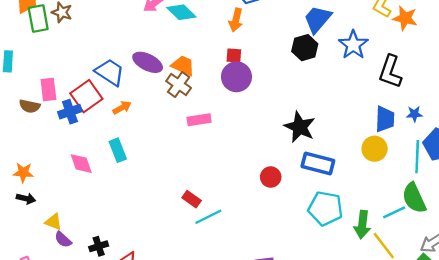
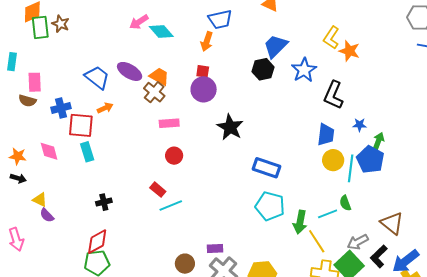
pink rectangle: (48, 89) -> (35, 82), moved
red square: (86, 96) -> (81, 125), moved, turned 36
blue star: (414, 114) -> (360, 125), moved
black star: (300, 127) -> (230, 127), moved
yellow circle: (375, 149) -> (333, 160), moved
cyan rectangle: (118, 150) -> (87, 152), moved
pink diamond: (81, 164) -> (49, 151), moved
red circle: (271, 177) -> (174, 156), moved
green semicircle: (414, 198) -> (345, 203), size x0.6
black cross: (99, 246) -> (104, 202), moved

